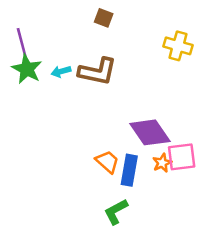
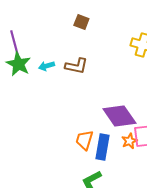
brown L-shape: (98, 71) -> (76, 66), size x0.7
orange trapezoid: (107, 162) -> (84, 140), turned -115

